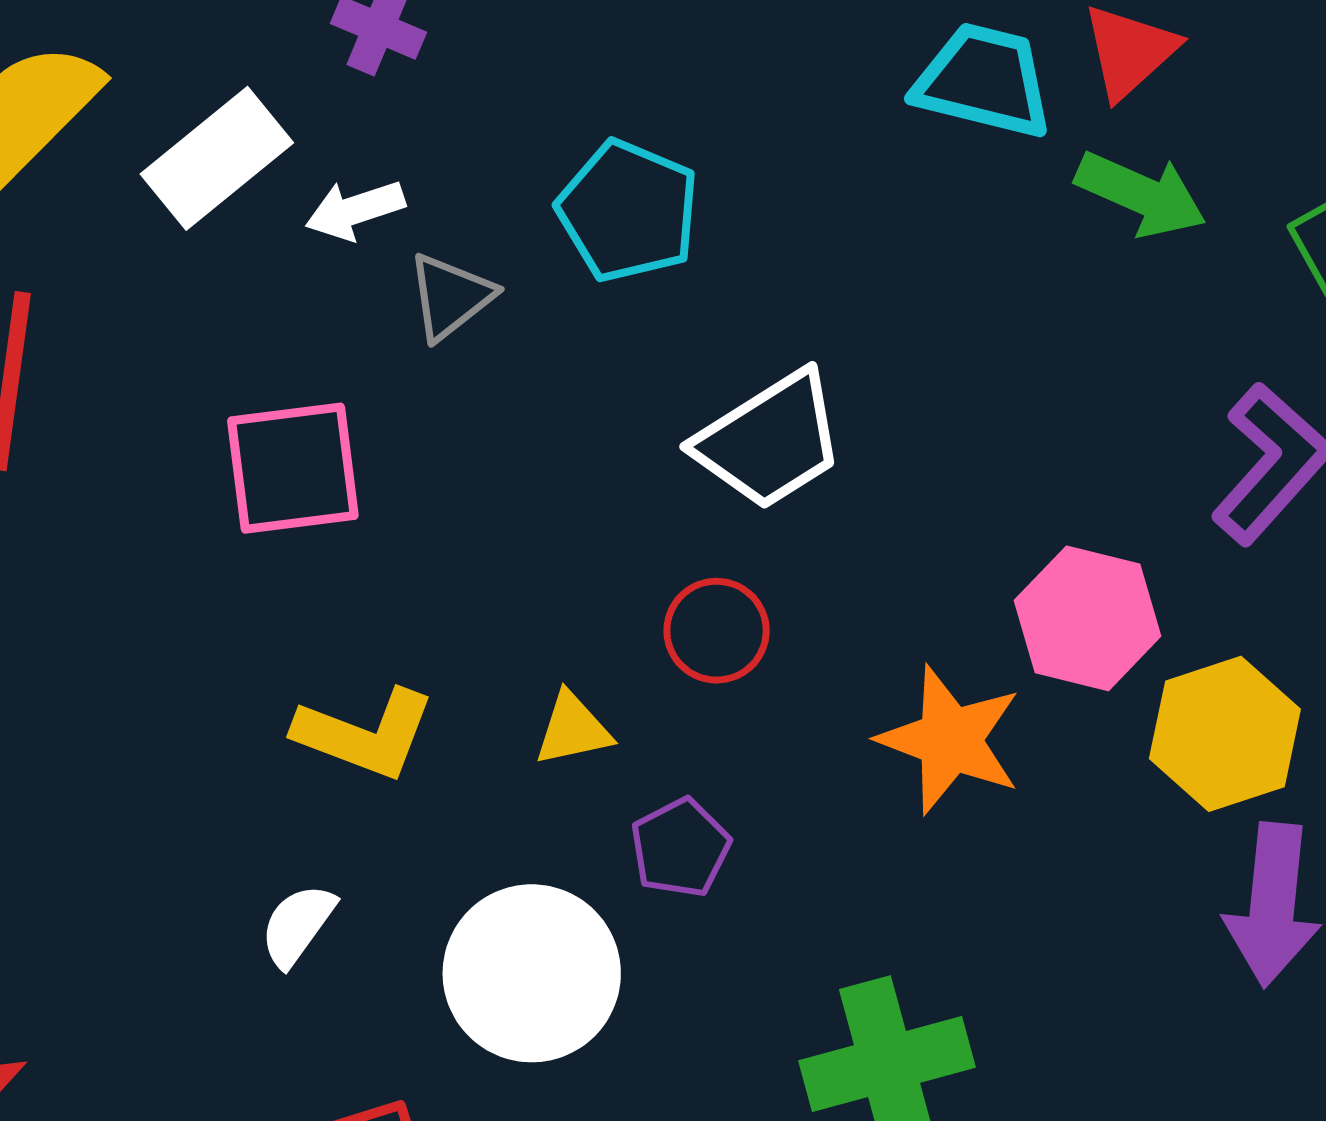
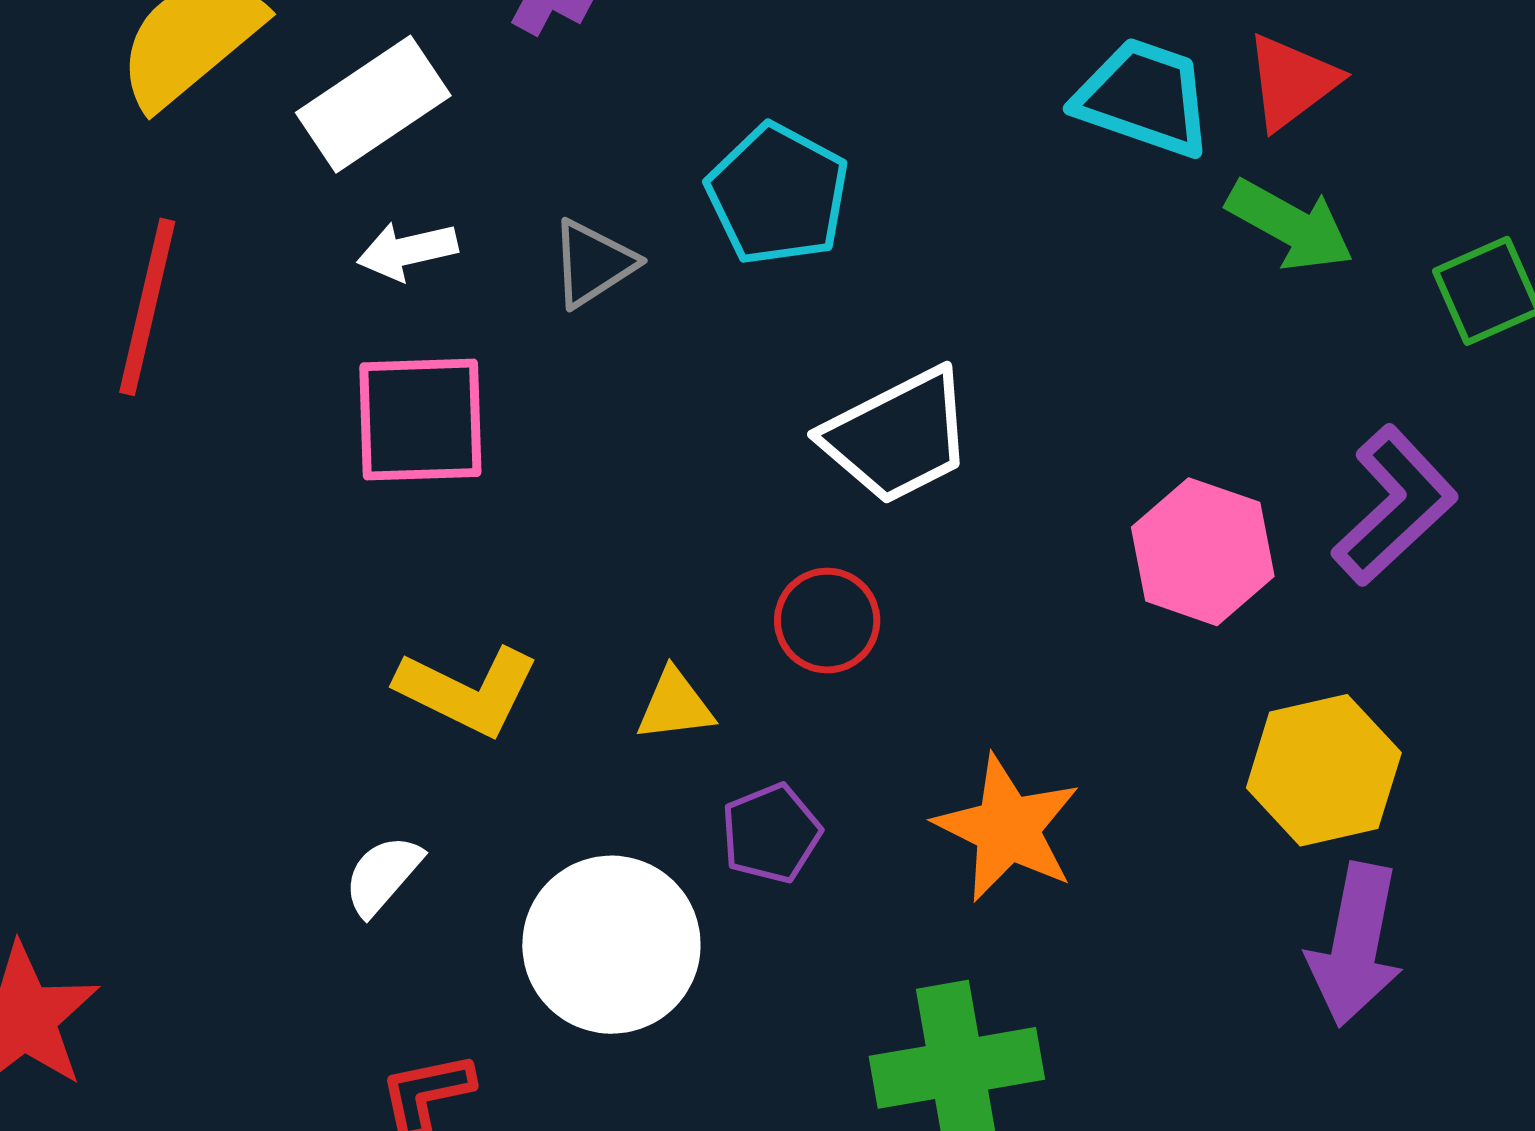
white arrow: (355, 210) -> (407, 251), moved
pink hexagon: (1087, 618) -> (1203, 552), moved
orange star: (950, 740) -> (1007, 828), moved

